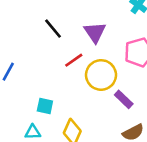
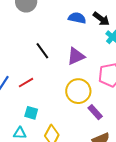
purple triangle: (95, 32) -> (76, 56), turned 36
red line: (74, 60) -> (26, 83), moved

